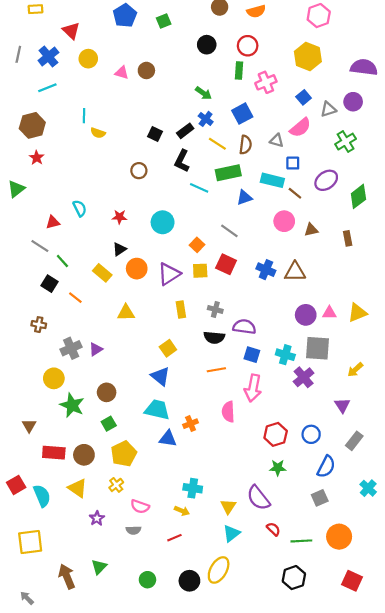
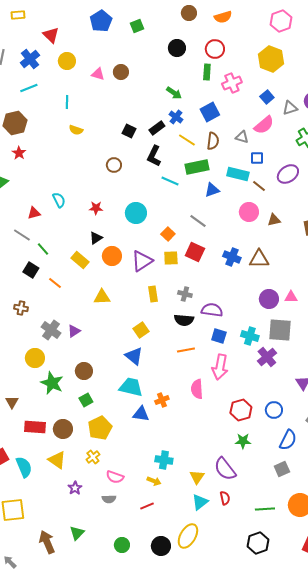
cyan line: (84, 116) -> (67, 102), moved
gray cross: (71, 348) -> (51, 330), turned -30
red semicircle: (273, 529) -> (225, 498), moved, turned 32

